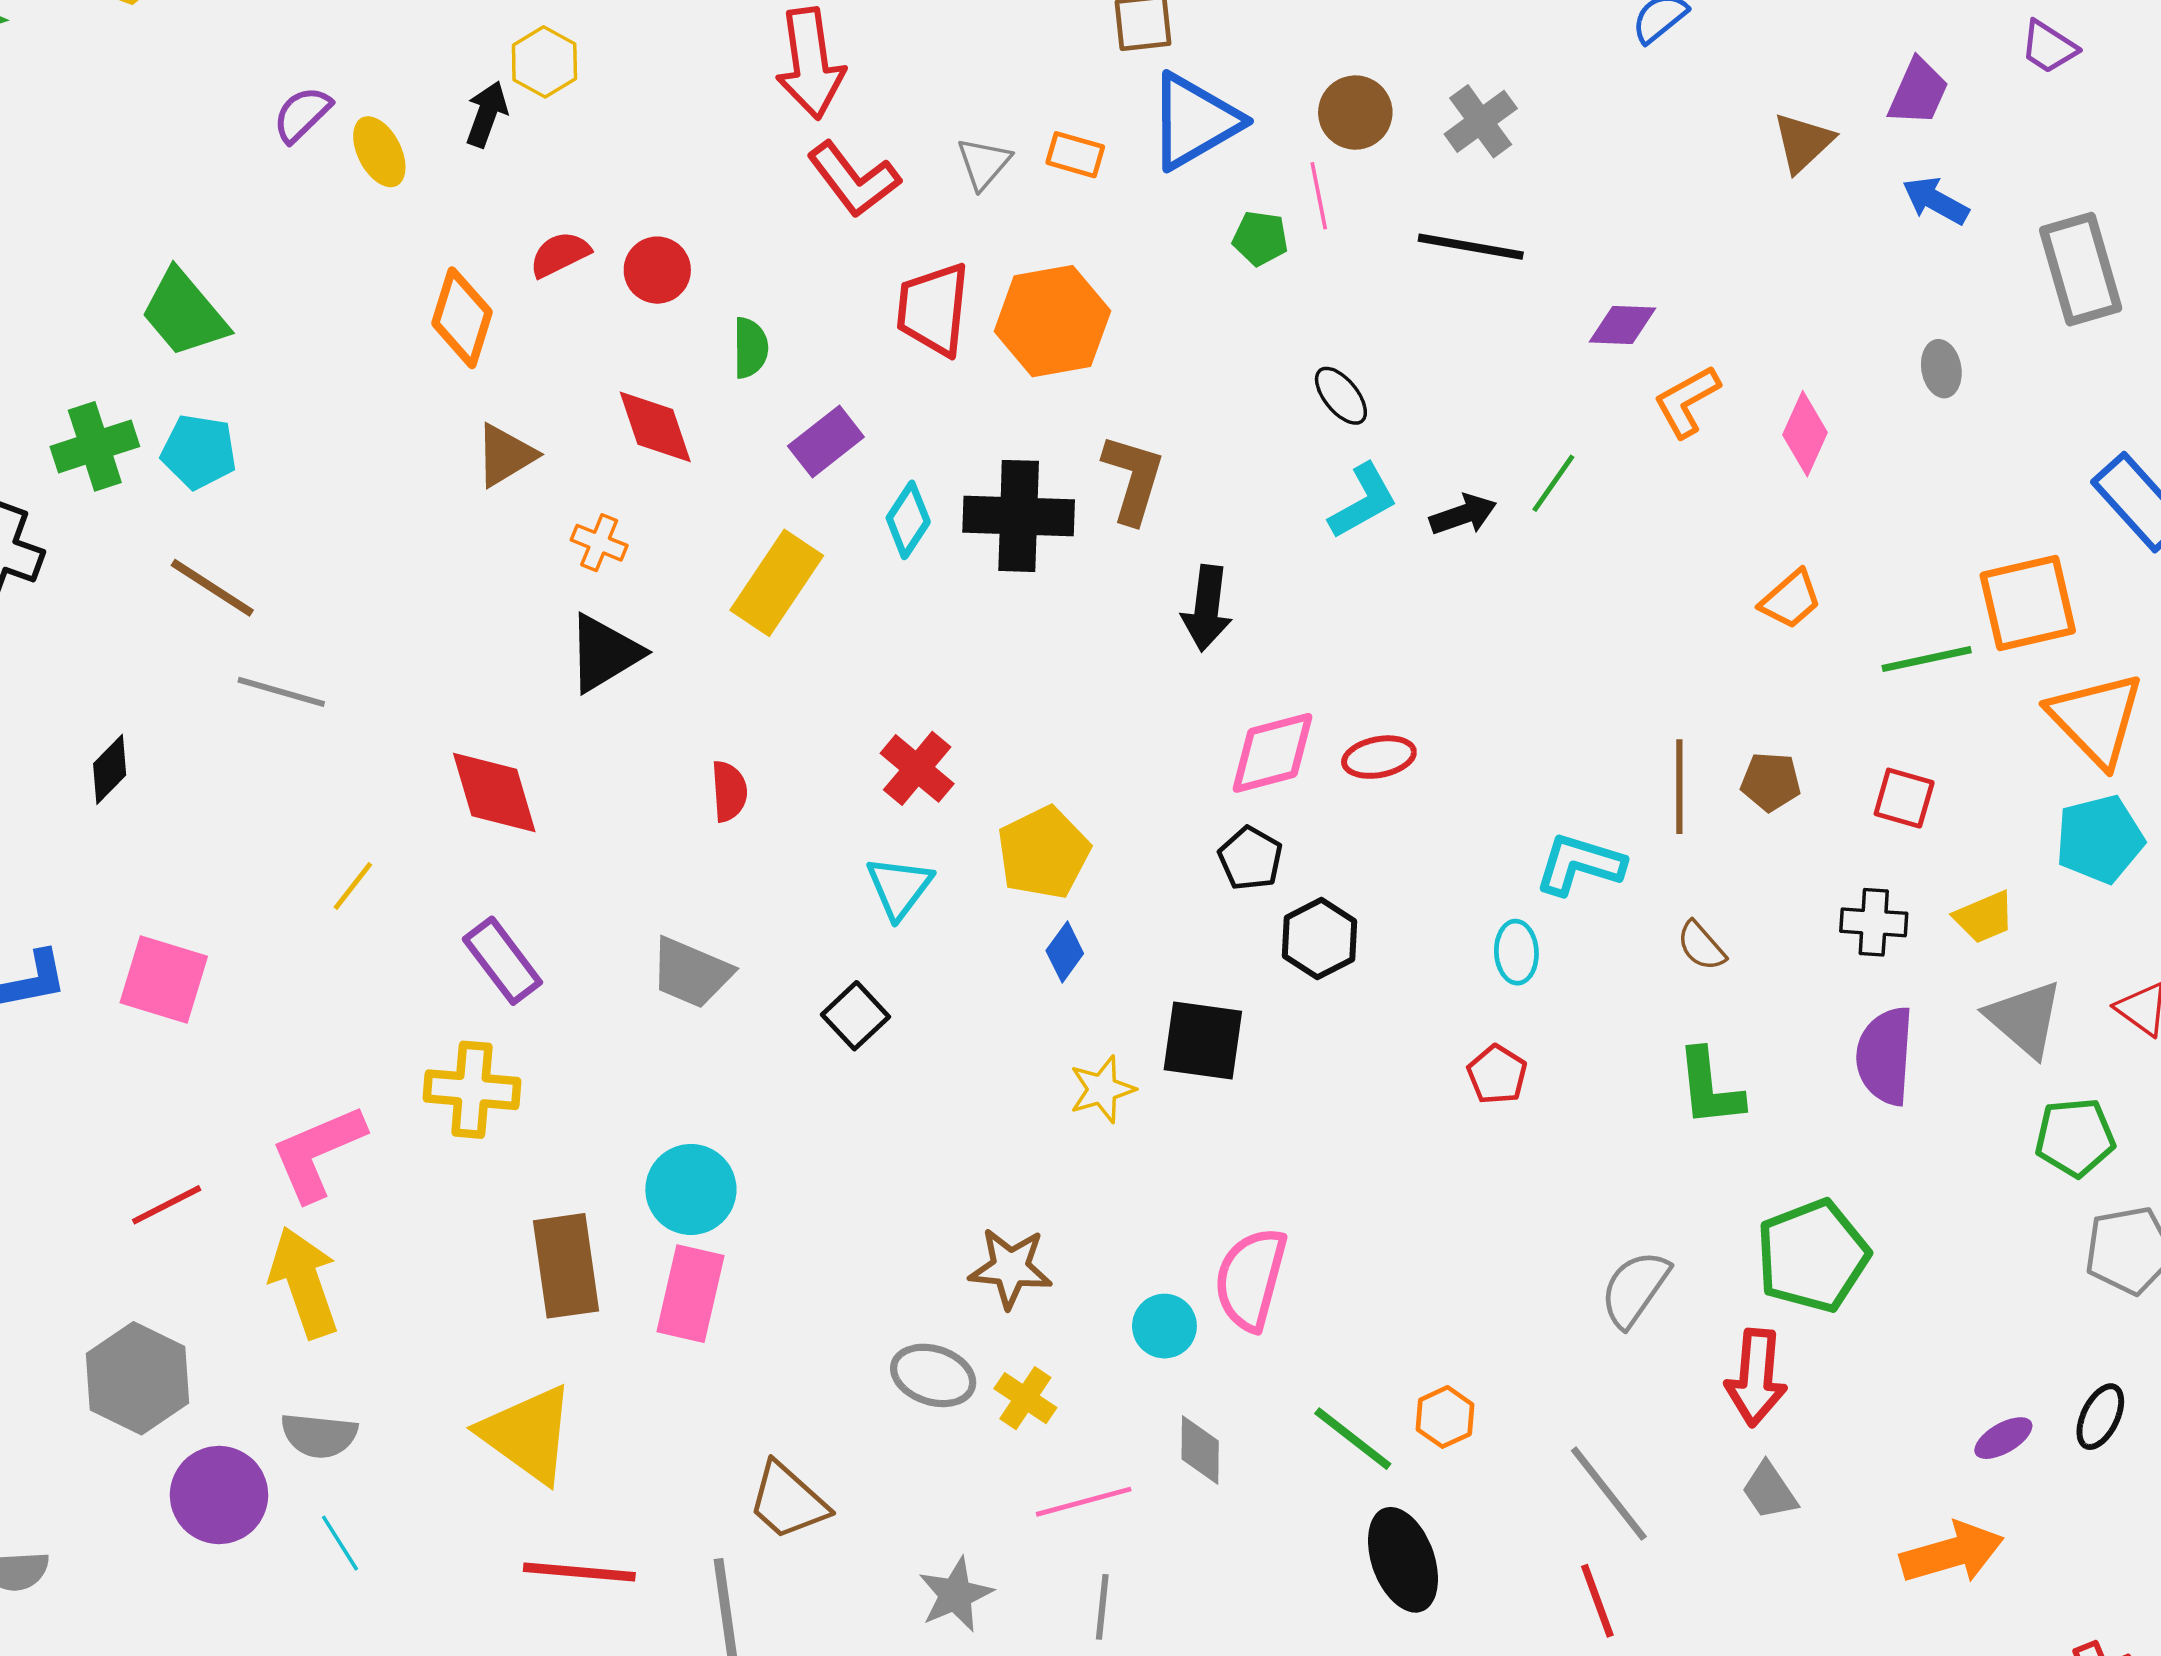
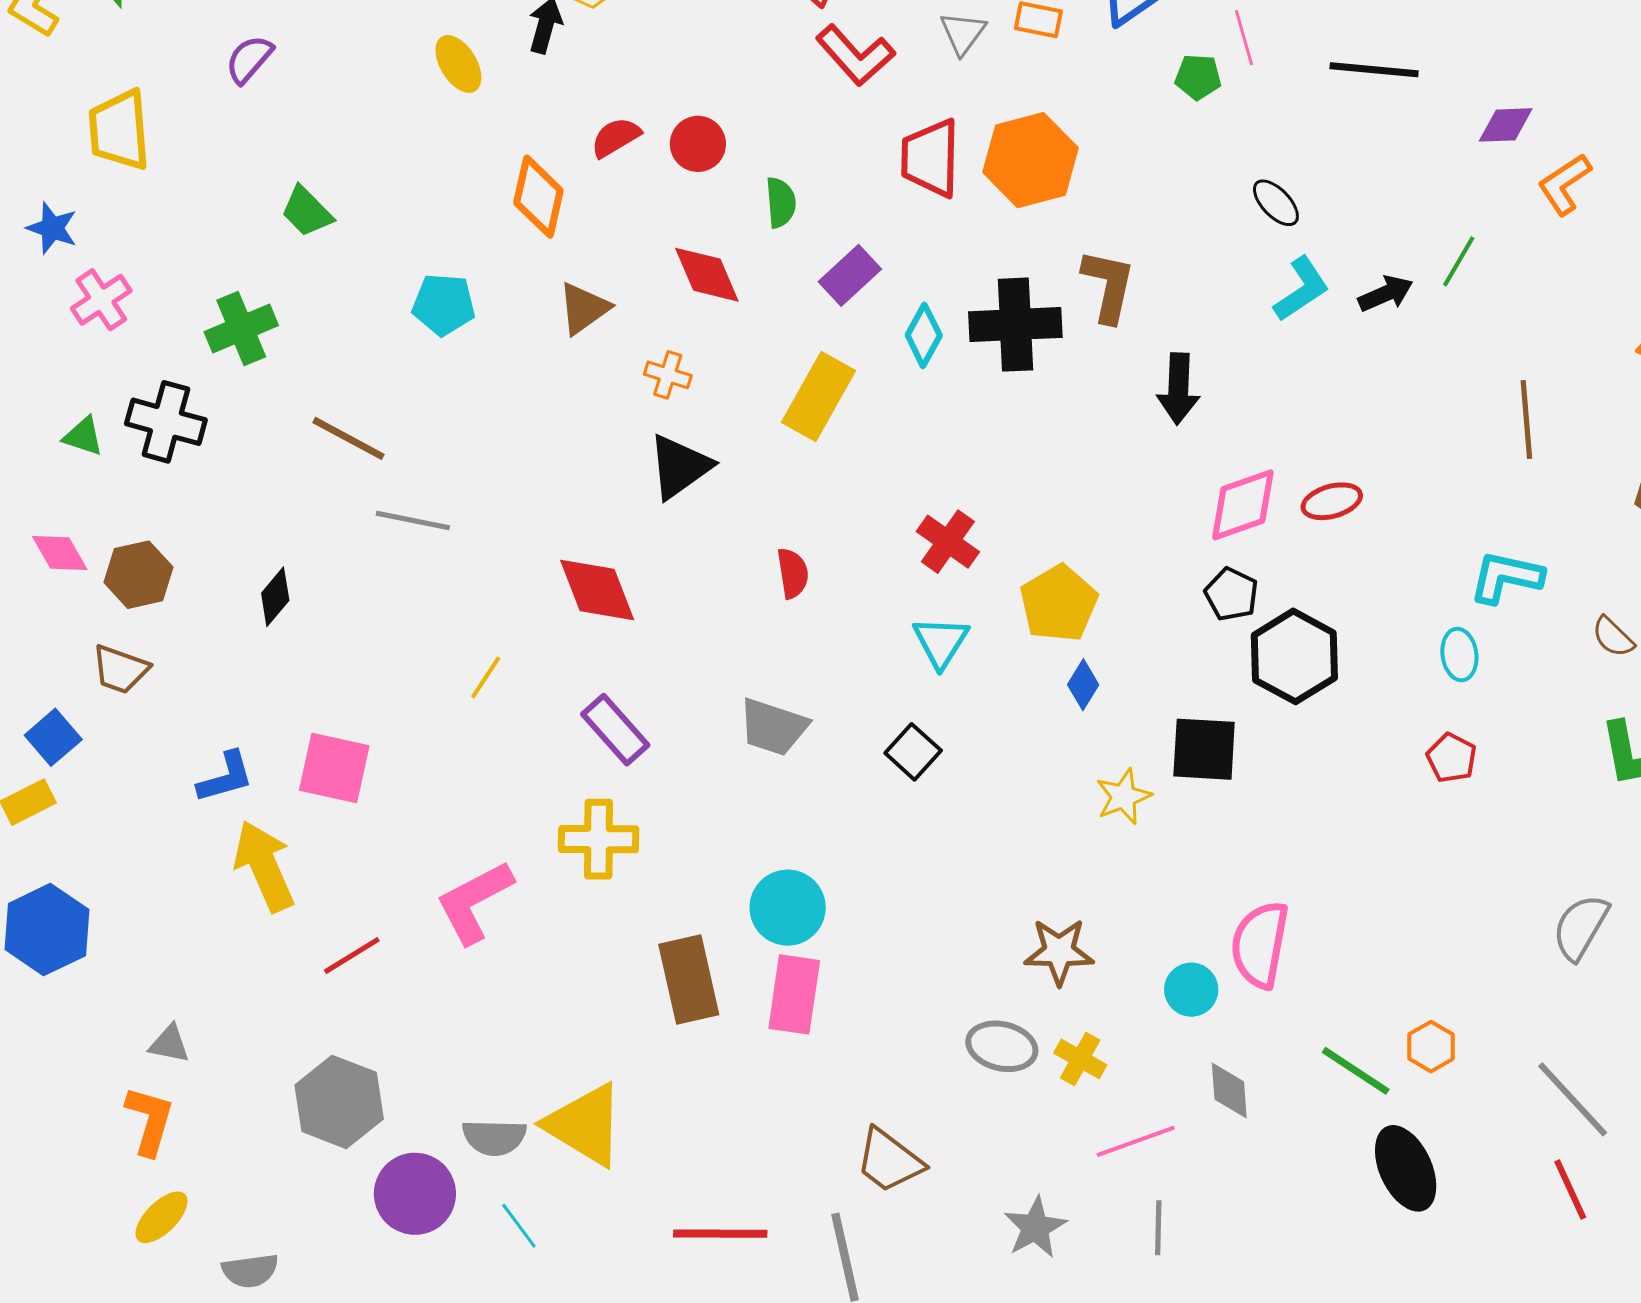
purple semicircle: (302, 114) -> (249, 59), moved
green trapezoid: (184, 313) -> (307, 212), size x0.7
cyan pentagon: (199, 452) -> (444, 305), moved
brown line: (1679, 787) -> (1526, 419), moved
black hexagon: (1319, 939) -> (1294, 656), size x1.4
yellow arrow: (304, 1282) -> (264, 866), moved
yellow triangle: (528, 1434) -> (585, 1125), moved

